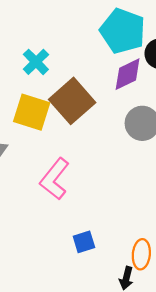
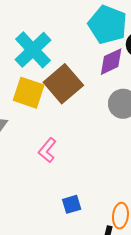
cyan cross: (36, 62) -> (33, 50), size x1.6
pink L-shape: (55, 179) -> (47, 150), size x0.7

